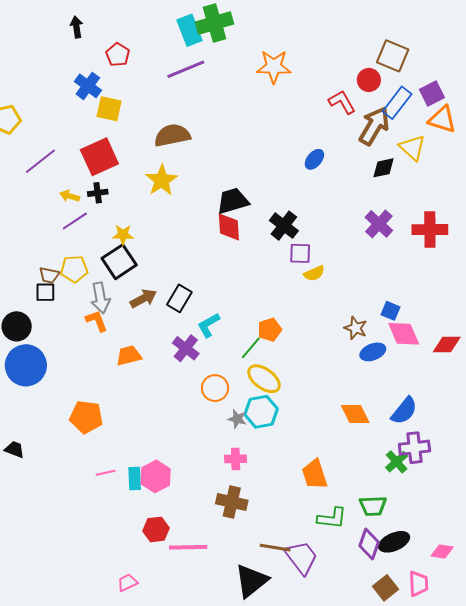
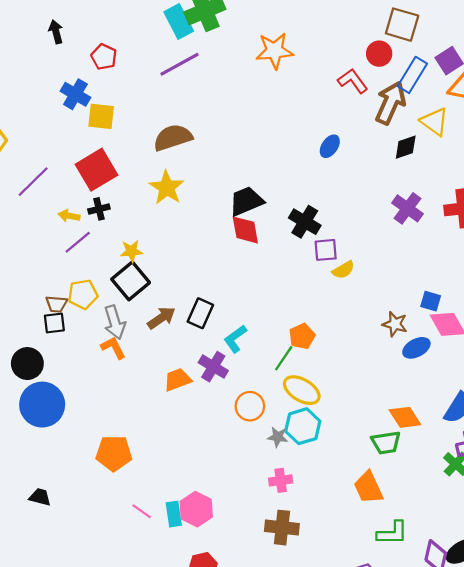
orange trapezoid: (129, 356) -> (178, 380), moved
pink line: (106, 473) -> (142, 511), turned 54
green trapezoid: (373, 506) -> (386, 443), moved

